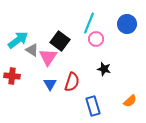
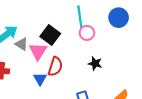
cyan line: (89, 23) -> (80, 17), turned -30
red semicircle: (72, 82) -> (55, 67), moved

